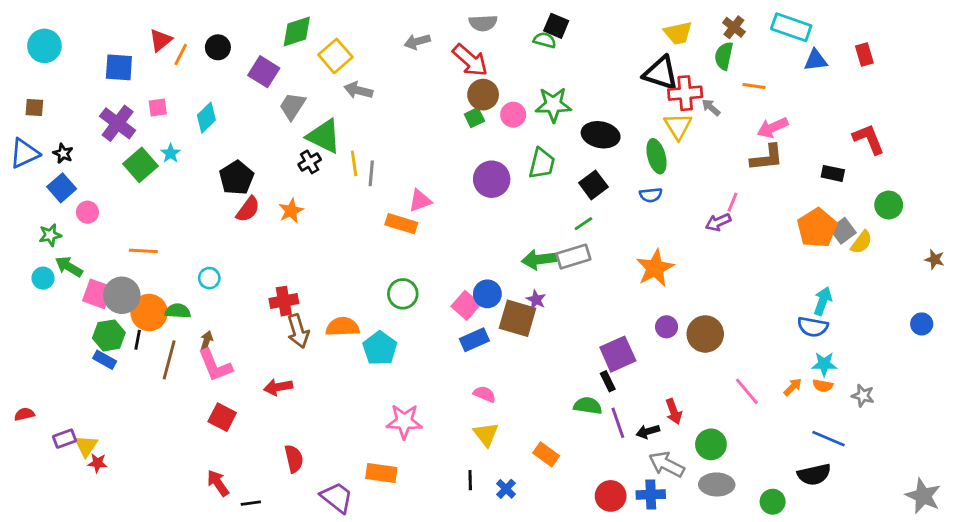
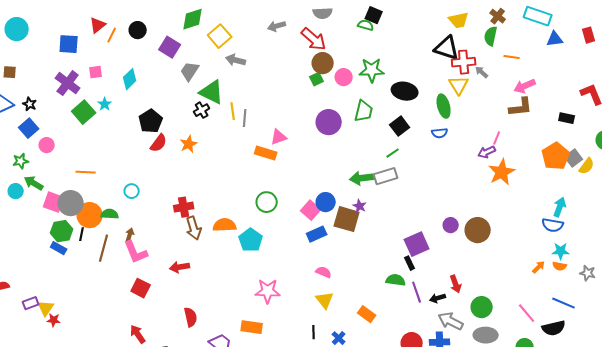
orange star: (655, 268) -> (502, 172), moved
pink line: (747, 391) -> (527, 313), moved

